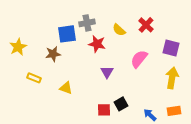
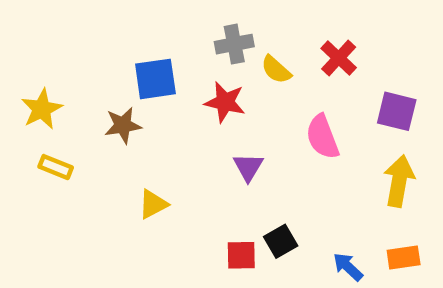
gray cross: (87, 23) -> (234, 44), moved
pink semicircle: (139, 59) -> (322, 137), turned -60
yellow rectangle: (34, 78) -> (56, 167), moved
yellow triangle: (66, 88) -> (153, 204), turned -48

